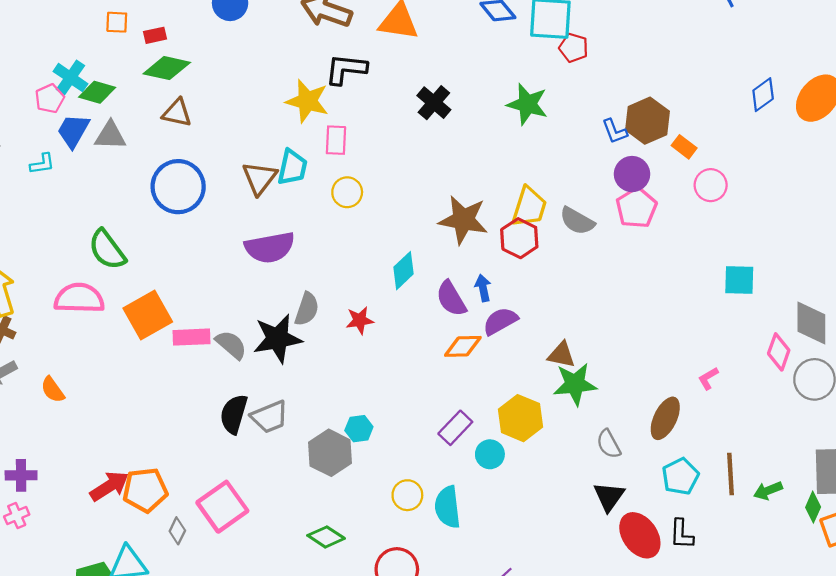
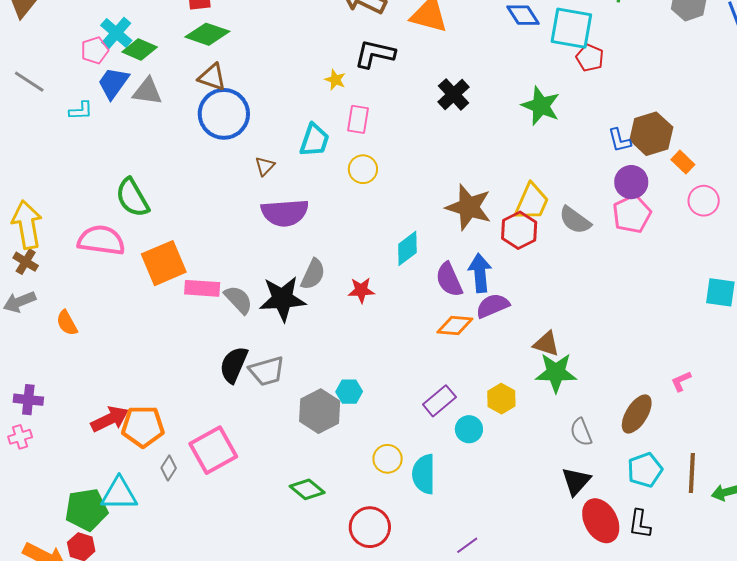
yellow star: (307, 101) -> (335, 80), size x0.5
brown triangle: (260, 178) -> (265, 166), moved, size x0.6
blue circle: (178, 187) -> (224, 114), moved
blue arrow: (483, 288) -> (480, 273), size x1.5
yellow hexagon: (521, 418) -> (501, 399), size x0.7

